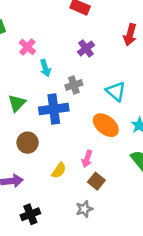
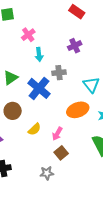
blue cross: (54, 109) -> (39, 88), turned 35
orange ellipse: (106, 125) -> (78, 110), turned -70
yellow semicircle: (59, 170) -> (34, 129), moved

